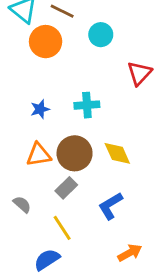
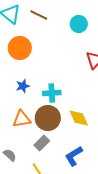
cyan circle: (101, 35) -> (79, 24), moved
orange circle: (46, 42) -> (20, 48), moved
cyan cross: (87, 105) -> (52, 93), moved

